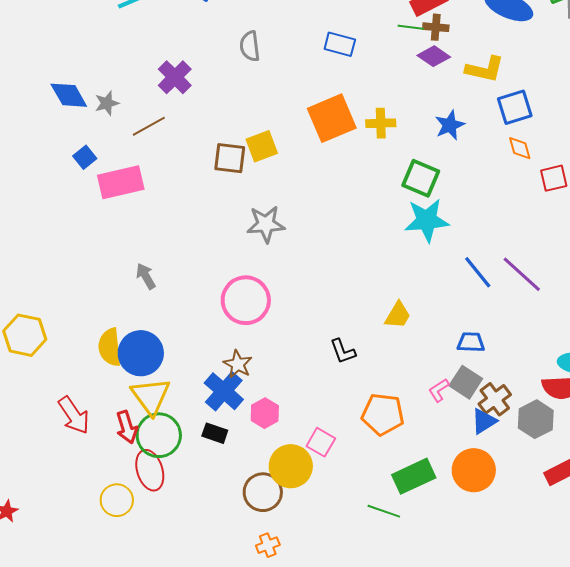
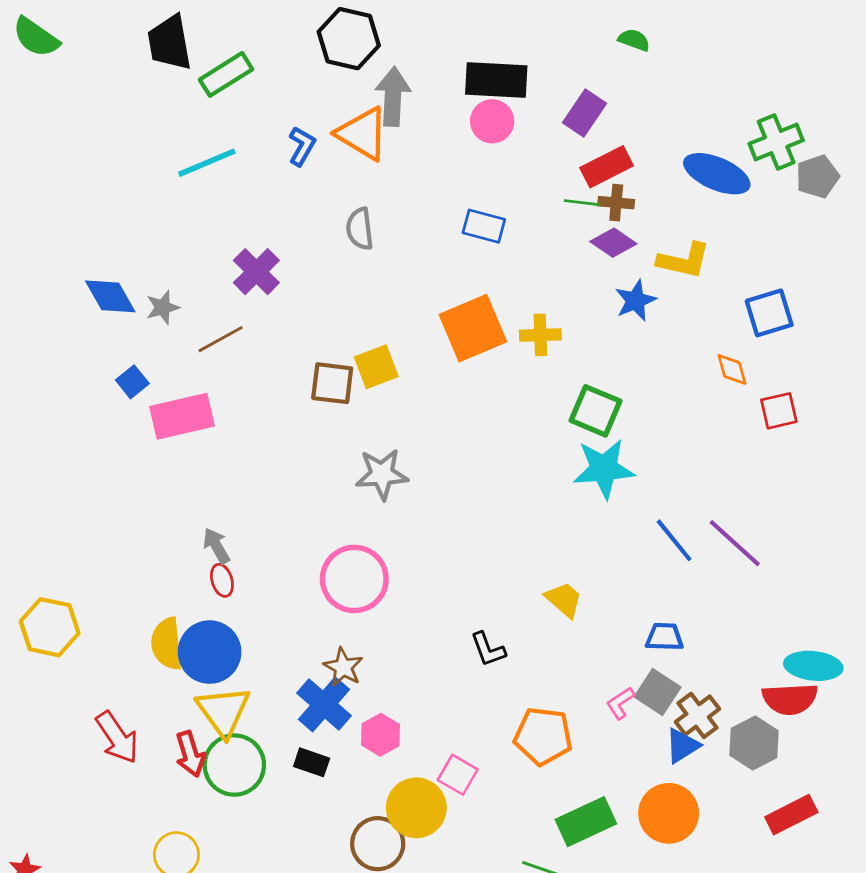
blue square: (515, 107) -> (769, 313), moved
blue star: (450, 125) -> (635, 301), moved
yellow trapezoid: (398, 315) -> (564, 600), turned -80
red ellipse: (150, 470) -> (222, 580), moved, size x0.6

